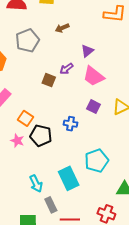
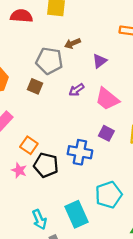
gray pentagon: (27, 40) -> (49, 61), moved, turned 30
purple triangle: (87, 51) -> (100, 61), moved
brown square: (49, 80) -> (35, 86), moved
blue cross: (71, 124) -> (80, 152), size x1.5

